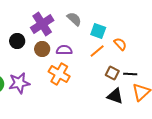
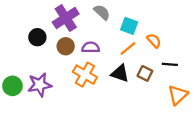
black line: (130, 74) -> (170, 64), moved
black triangle: (115, 96) -> (120, 73), moved

